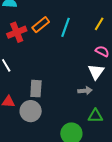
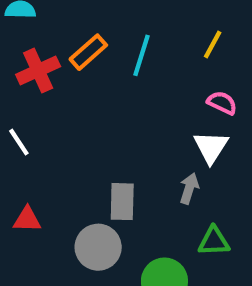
gray rectangle: (36, 89) -> (122, 202), moved
gray arrow: (85, 91) -> (189, 188), turned -64
gray circle: (31, 111) -> (98, 247), moved

